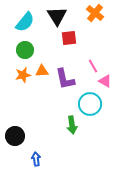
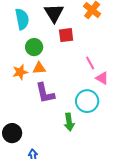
cyan semicircle: (25, 22) -> (22, 19), turned -50
green circle: (25, 50) -> (34, 47), moved
purple L-shape: (65, 79) -> (45, 93), moved

